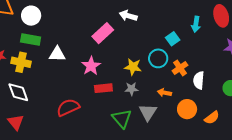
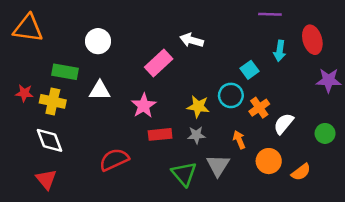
white circle: (31, 16) -> (98, 41), moved
white semicircle: (199, 80) -> (284, 124), turned 36
orange arrow: (164, 93) -> (239, 140), turned 56

